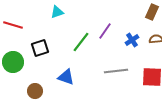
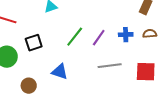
purple line: (105, 31) -> (99, 38), moved
blue cross: (132, 40) -> (126, 35), turned 32

